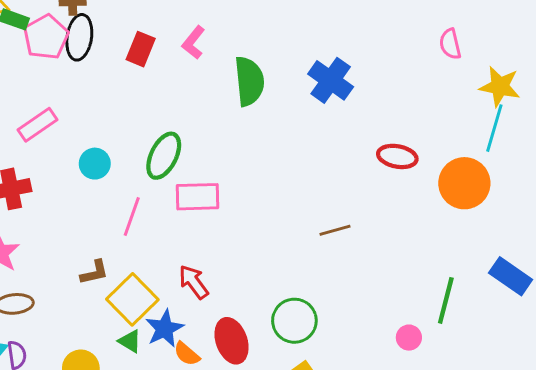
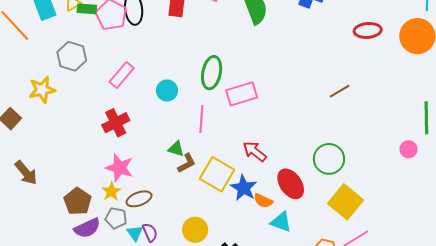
green triangle: (130, 341) -> (176, 149), moved

